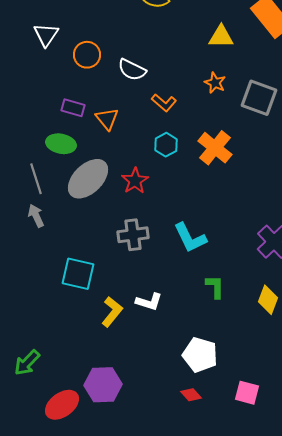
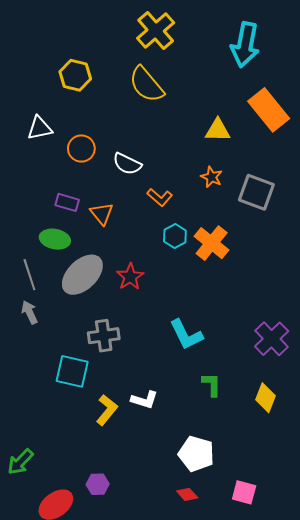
white triangle: (46, 35) -> (40, 128), turned 44
cyan hexagon: (166, 145) -> (175, 236), moved
gray cross: (133, 235) -> (104, 336), moved
purple hexagon: (103, 385) -> (98, 484), size x0.6

